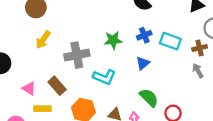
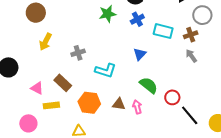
blue cross: (144, 35) -> (137, 19), moved
green star: (113, 40) -> (107, 14), moved
gray cross: (77, 55) -> (78, 53), size x0.6

